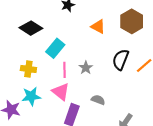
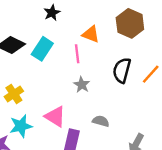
cyan rectangle: (55, 48) -> (42, 49), moved
yellow cross: (28, 69) -> (14, 94), turned -35
pink line: (64, 70) -> (77, 54), moved

